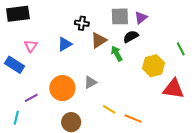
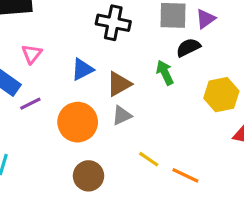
black cross: (82, 23) -> (113, 23), size x1.5
brown triangle: (99, 40) -> (119, 84), moved
blue triangle: (65, 44) -> (82, 69), moved
purple line: (31, 98) -> (30, 104), moved

